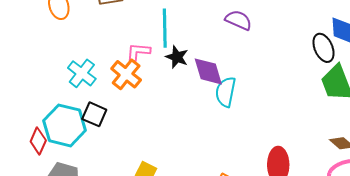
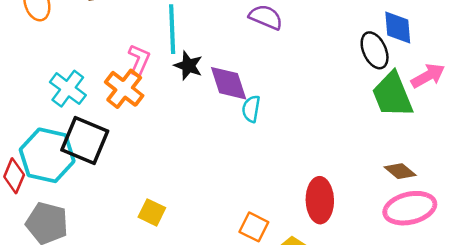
pink L-shape: (138, 52) -> (139, 60), turned 110
cyan semicircle: (226, 92) -> (251, 109), size x0.7
black square: (94, 114) -> (85, 141), size x1.5

